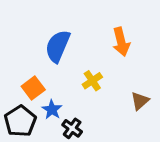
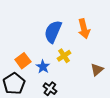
blue semicircle: (58, 46) -> (53, 32), moved
blue star: (52, 110) -> (43, 67), moved

